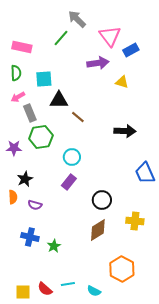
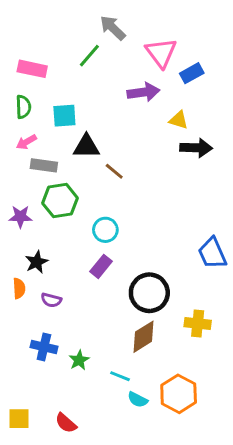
gray rectangle: (30, 113) -> (44, 165), turned -60
black arrow: (125, 131) -> (196, 148), moved
black circle: (102, 200) -> (149, 293), size x1.4
cyan line: (68, 284) -> (120, 376), moved, turned 32
cyan semicircle: (94, 291) -> (138, 400), moved
yellow square: (23, 292) -> (19, 419), moved

